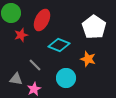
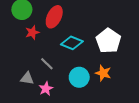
white pentagon: (94, 27) -> (108, 41), moved
orange star: (88, 59) -> (103, 73), moved

